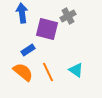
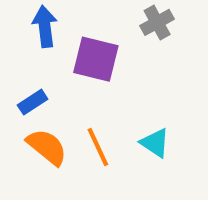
gray cross: (68, 16) -> (157, 22), moved
blue rectangle: (28, 50) -> (33, 102), moved

